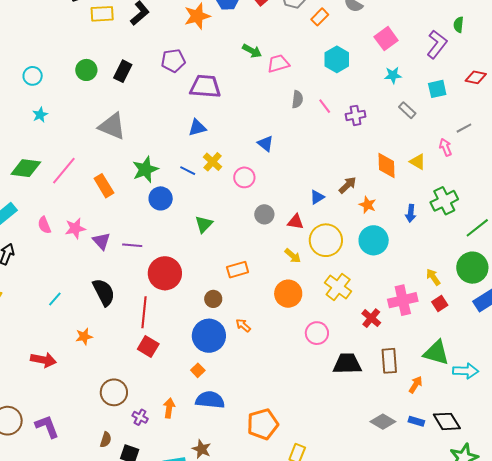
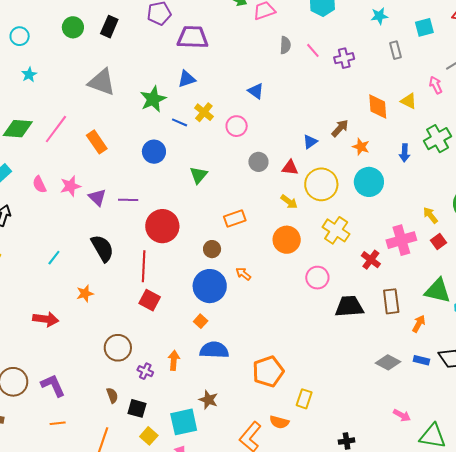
gray rectangle: (407, 110) -> (395, 50), turned 36
green star: (145, 169) -> (153, 99), moved
brown semicircle: (106, 440) -> (112, 395), turned -35

